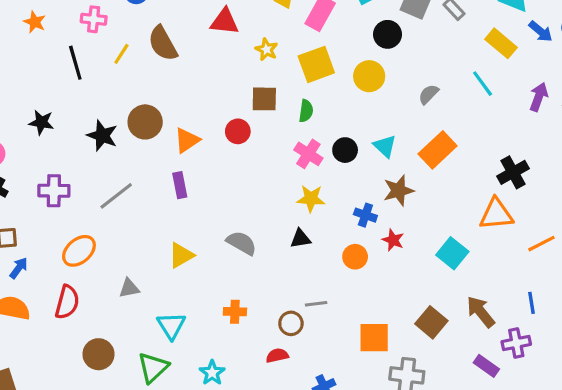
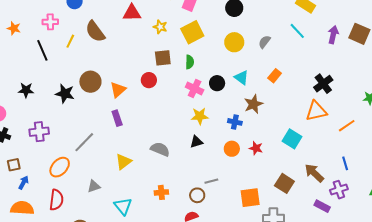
yellow circle: (369, 76) -> (234, 42), moved
orange rectangle: (438, 150) -> (275, 76), size x0.6
gray line: (116, 196) -> (84, 142), moved
red star: (393, 240) -> (256, 148), moved

